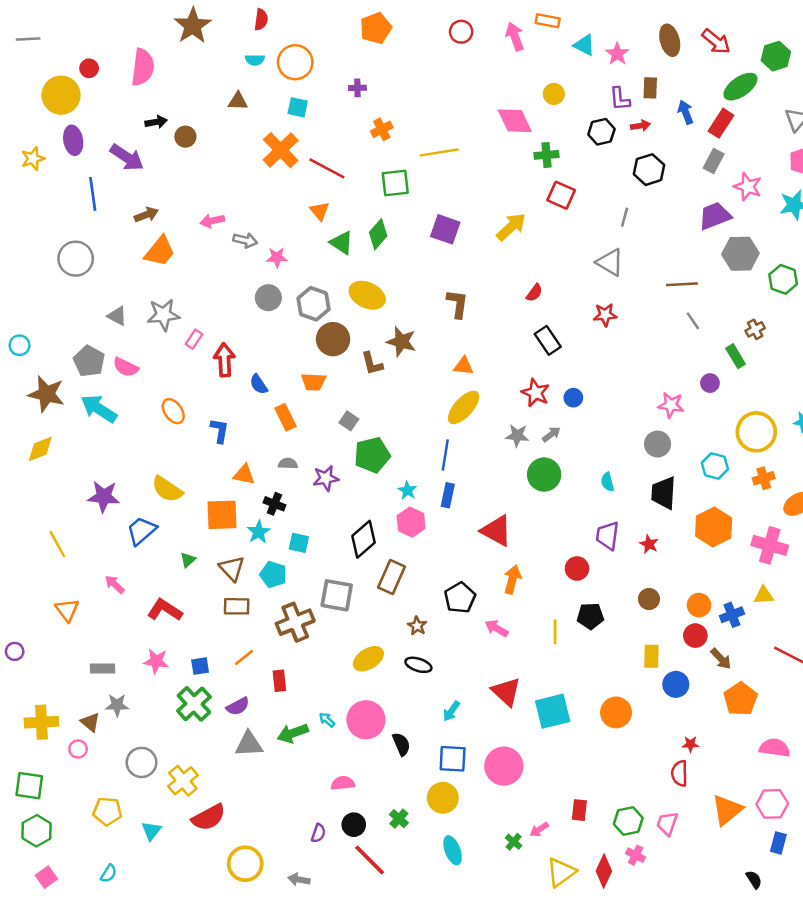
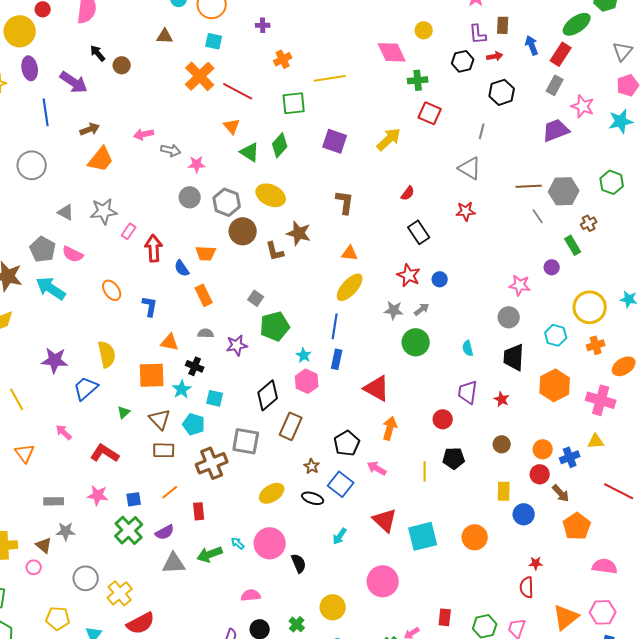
black arrow: (156, 122) -> (98, 53), turned -120
gray hexagon: (740, 254) -> (564, 191), moved
orange trapezoid: (314, 382) -> (206, 253), moved
yellow semicircle: (167, 489) -> (107, 354), turned -136
blue square: (453, 759) -> (341, 484), moved, turned 35

